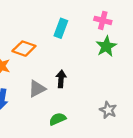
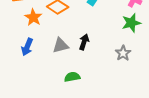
gray star: (108, 110) -> (123, 53), moved

